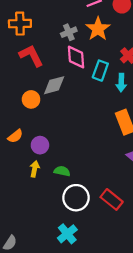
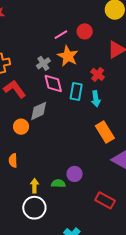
orange semicircle: (15, 136) -> (13, 160), turned 136
purple circle: (40, 145) -> (75, 174), moved
white circle: (76, 198) -> (34, 208), moved

